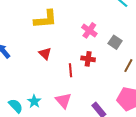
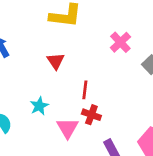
red cross: (88, 59) -> (91, 115), moved
cyan star: (34, 101) -> (39, 106), moved

